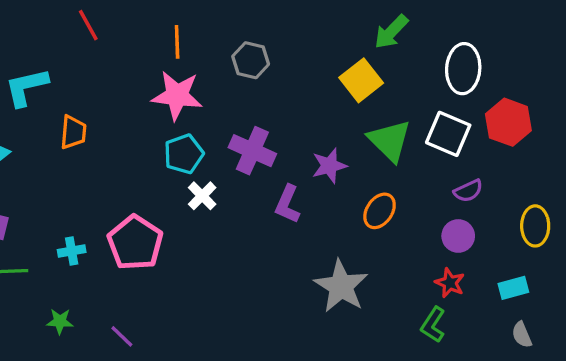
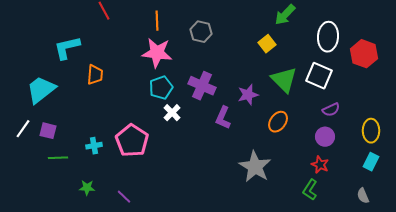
yellow square: (361, 80) -> (267, 44), size x0.7
red hexagon: (508, 122) -> (364, 54), moved
cyan rectangle: (513, 288) -> (371, 162), moved, turned -48

